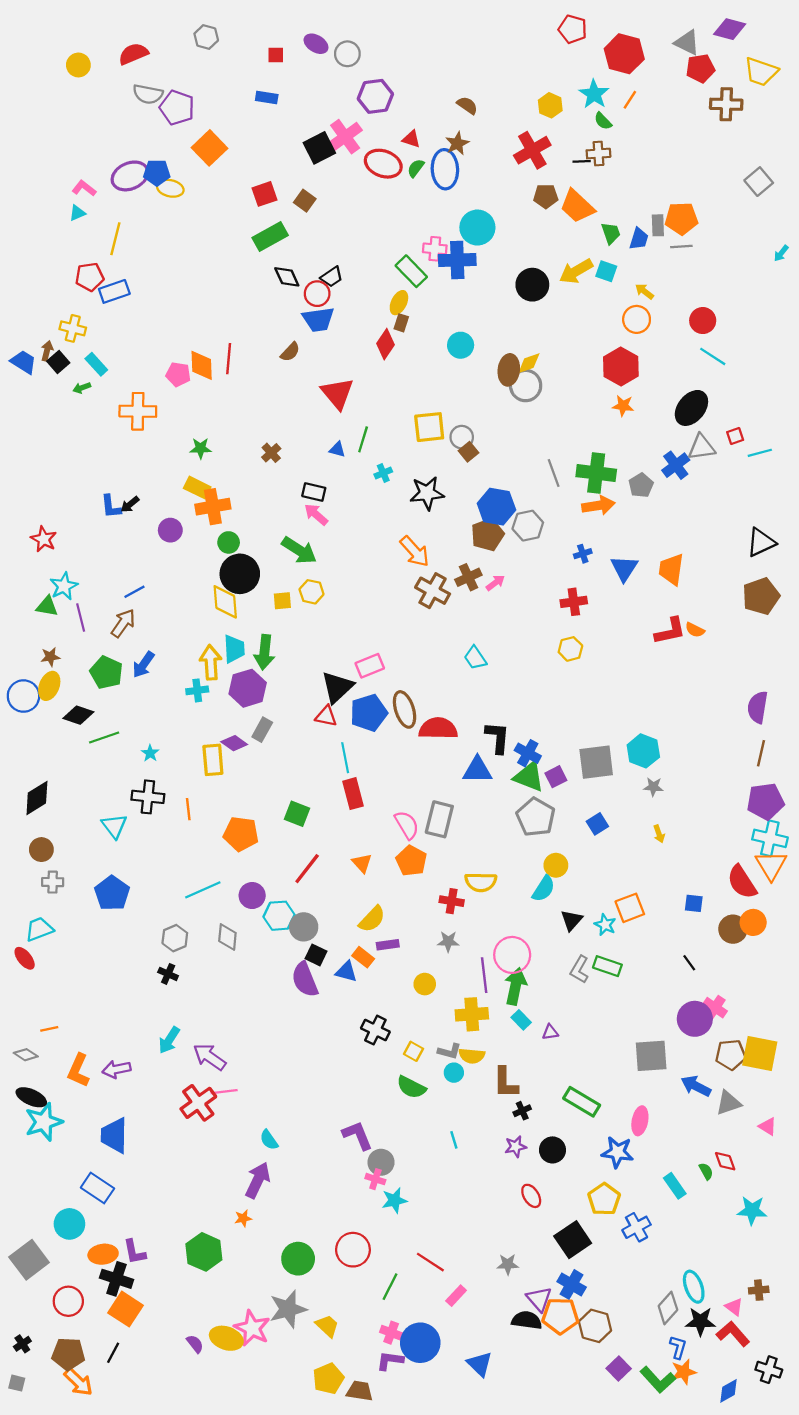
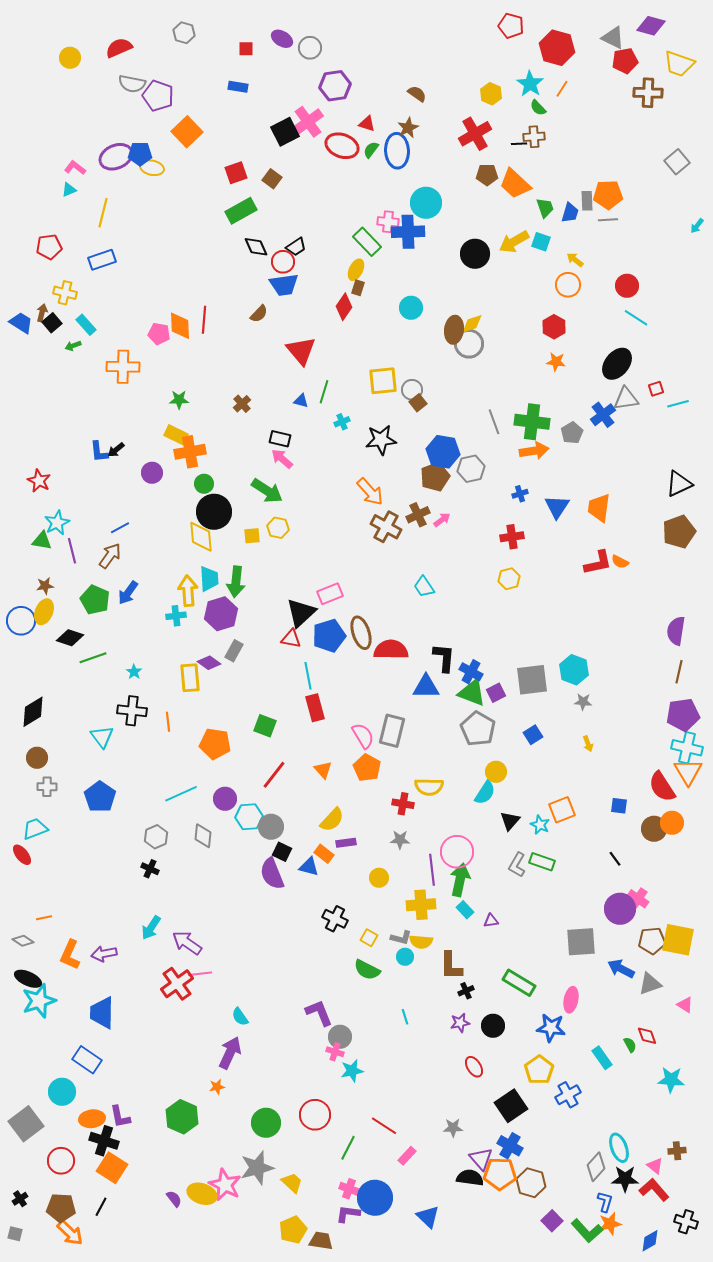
red pentagon: (90, 277) -> (49, 247), moved
red hexagon: (621, 366) -> (554, 327), size x0.7

